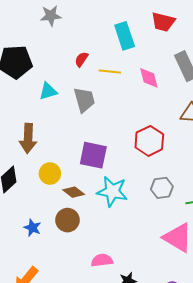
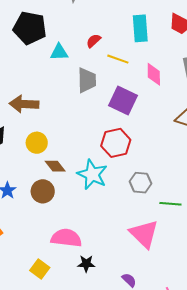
cyan triangle: (48, 91) -> (59, 52), moved
brown arrow: (28, 138) -> (24, 104), turned 76
red hexagon: (149, 141) -> (116, 143), moved
purple square: (93, 155) -> (123, 100), moved
pink semicircle: (102, 260) -> (66, 238), size x1.4

